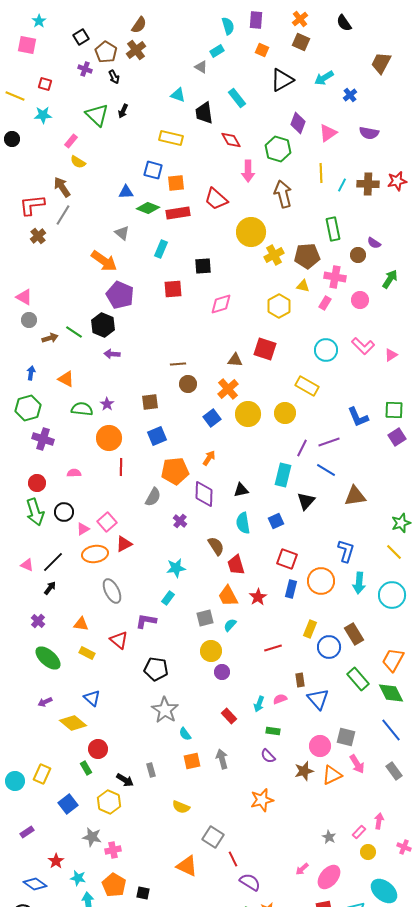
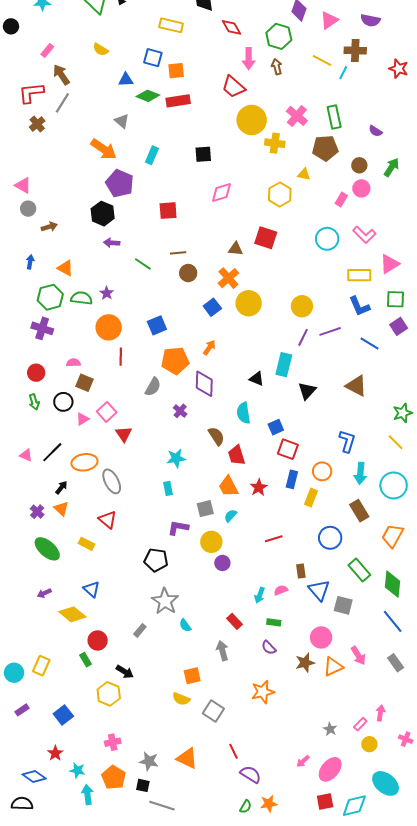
pink rectangle: (71, 141) -> (47, 51), moved
yellow semicircle: (78, 162) -> (101, 50), moved
yellow line: (321, 173) -> (322, 61), turned -60
red star: (397, 181) -> (399, 69), turned 30
brown cross: (368, 184) -> (355, 51), moved
brown arrow: (283, 194) -> (277, 67), moved, size x0.6
red trapezoid: (216, 199) -> (233, 87), moved
cyan rectangle: (161, 249) -> (152, 155), moved
yellow cross: (274, 255) -> (275, 143), turned 36
brown circle: (358, 255) -> (359, 165), moved
brown pentagon: (307, 256) -> (325, 148), moved
pink cross: (335, 277) -> (297, 116), moved, turned 30
red square: (173, 289) -> (168, 211), moved
pink rectangle: (325, 303) -> (341, 200), moved
green line: (74, 332) -> (143, 264), moved
pink triangle: (391, 355) -> (390, 264), moved, size x1.5
yellow rectangle: (307, 386) -> (359, 275), moved, turned -30
brown square: (150, 402) -> (84, 383), moved, turned 30
green hexagon: (28, 408) -> (50, 297), moved
yellow circle: (285, 413) -> (302, 306), moved
blue line: (326, 470) -> (369, 343), moved
black triangle: (241, 490) -> (257, 379), moved, turned 35
brown triangle: (355, 496) -> (356, 386), turned 35
green arrow: (35, 512) -> (34, 402), size x0.6
blue square: (276, 521) -> (276, 427), moved
red triangle: (124, 544) -> (124, 434), turned -36
orange ellipse: (95, 554) -> (84, 462), moved
orange circle: (321, 581) -> (322, 471), size x0.7
black arrow: (50, 588) -> (61, 487), moved
cyan rectangle: (168, 598) -> (168, 488), turned -48
purple L-shape: (146, 621) -> (178, 528), moved
orange triangle: (81, 624) -> (61, 509), moved, turned 35
yellow rectangle: (310, 629) -> (311, 498), moved
brown rectangle: (354, 634) -> (359, 511), moved
red triangle: (119, 640) -> (108, 520), moved
orange trapezoid: (393, 660) -> (393, 536), moved
green diamond: (391, 693) -> (393, 584), turned 32
red rectangle: (229, 716) -> (234, 621), moved
gray square: (346, 737) -> (343, 605), moved
orange square: (192, 761) -> (192, 676), moved
gray rectangle: (151, 770) -> (140, 630), moved, turned 56
blue square: (68, 804) -> (63, 715), moved
purple rectangle: (27, 832) -> (22, 710), moved
gray star: (92, 837) -> (149, 761), moved
gray square: (213, 837) -> (213, 711), moved

